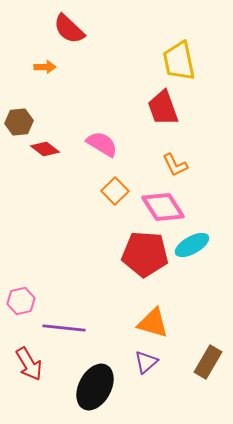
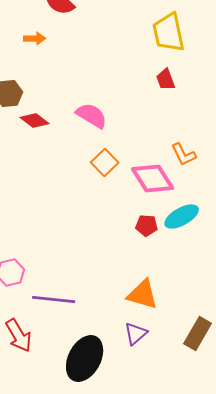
red trapezoid: (163, 108) -> (166, 80), moved, size x0.6
orange L-shape: (175, 165) -> (184, 154), moved
red pentagon: (145, 254) -> (147, 226), moved, size x0.5

